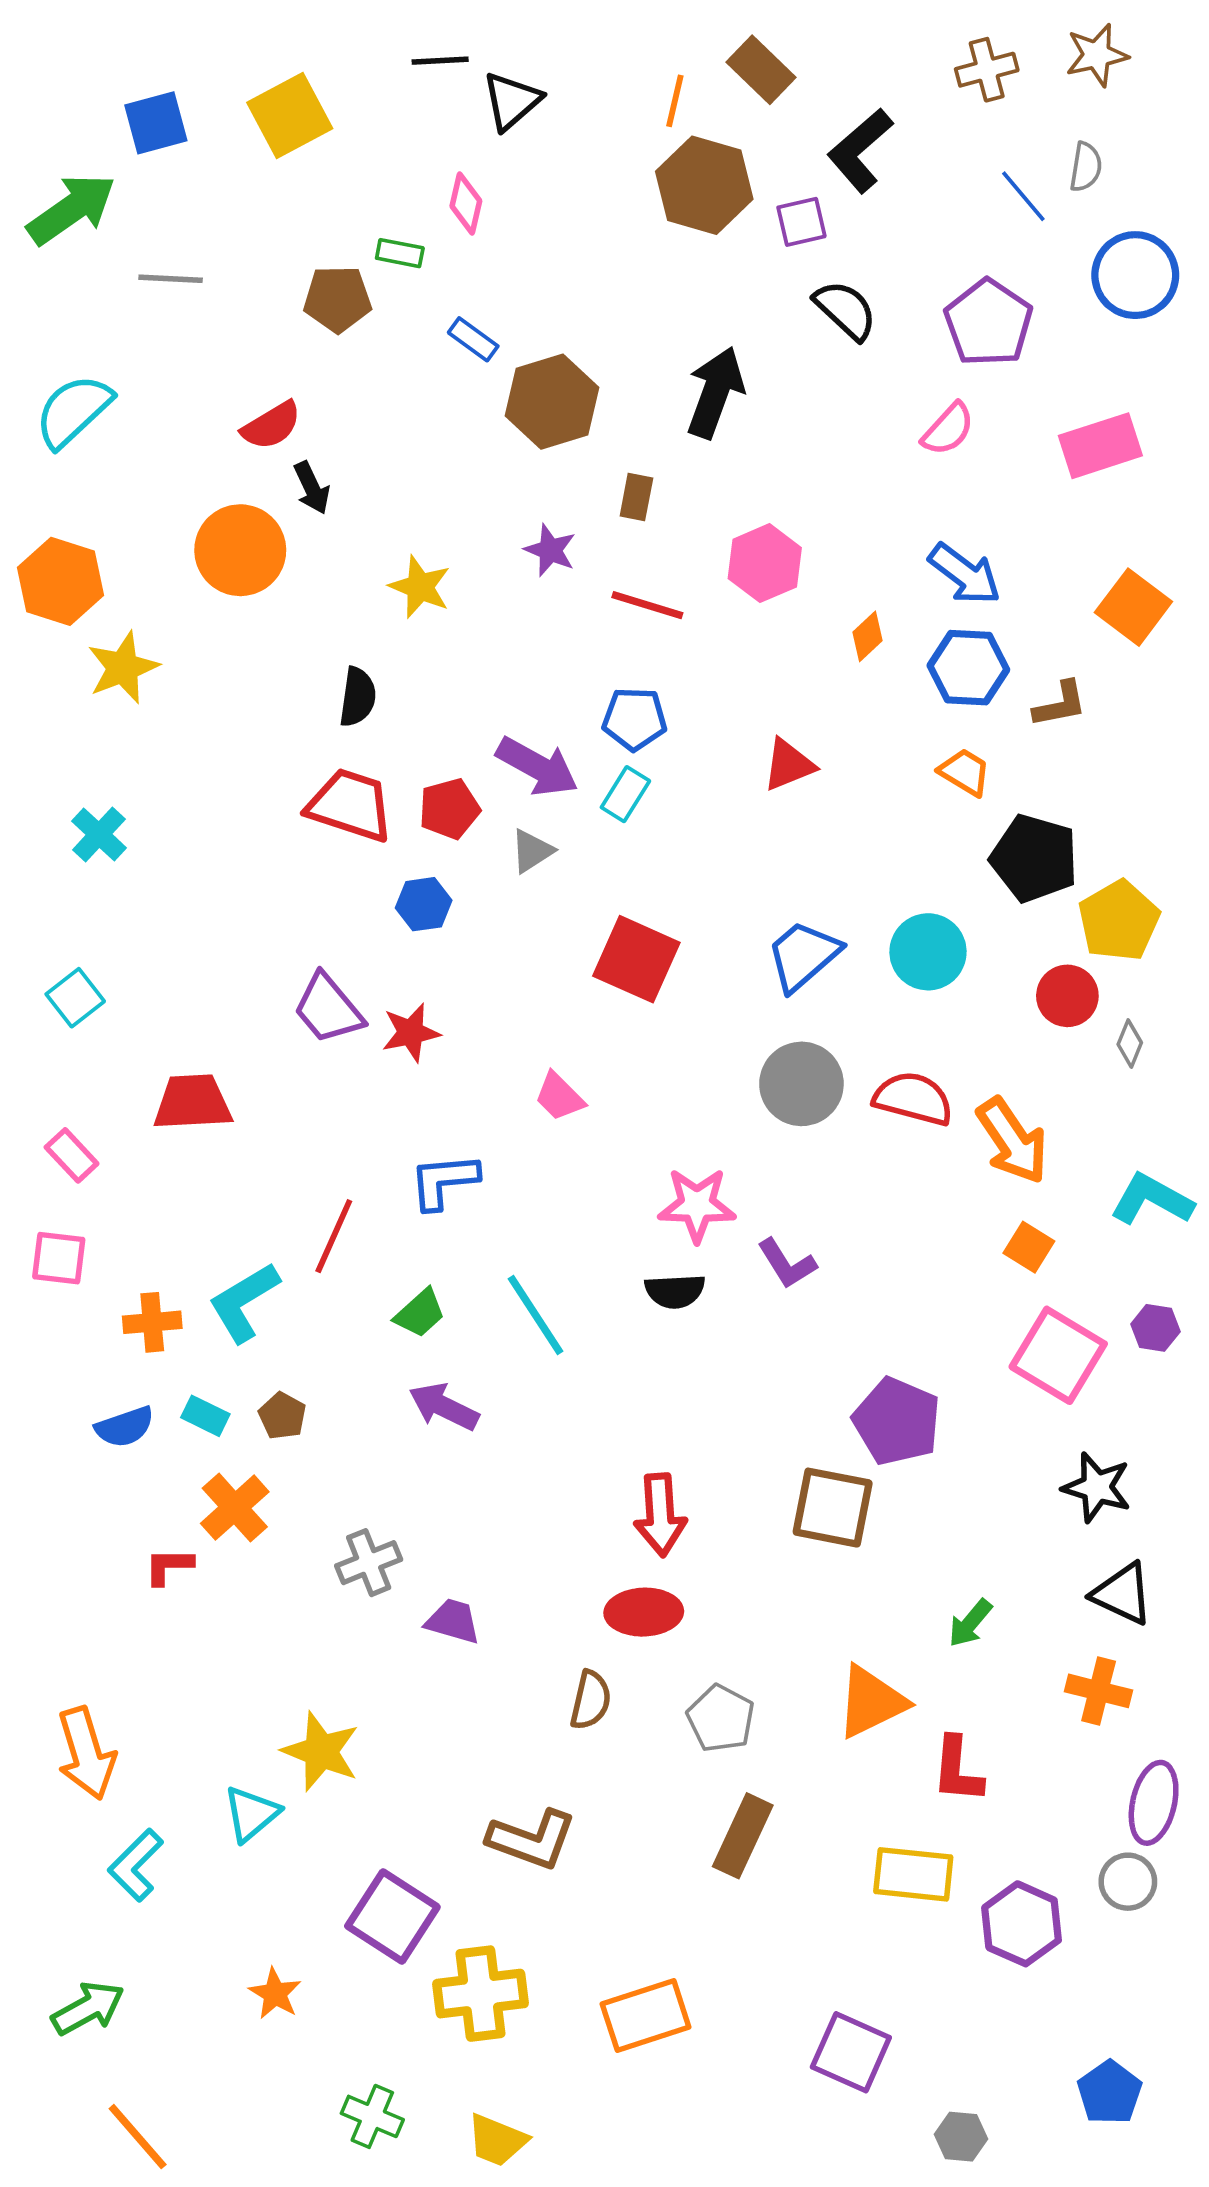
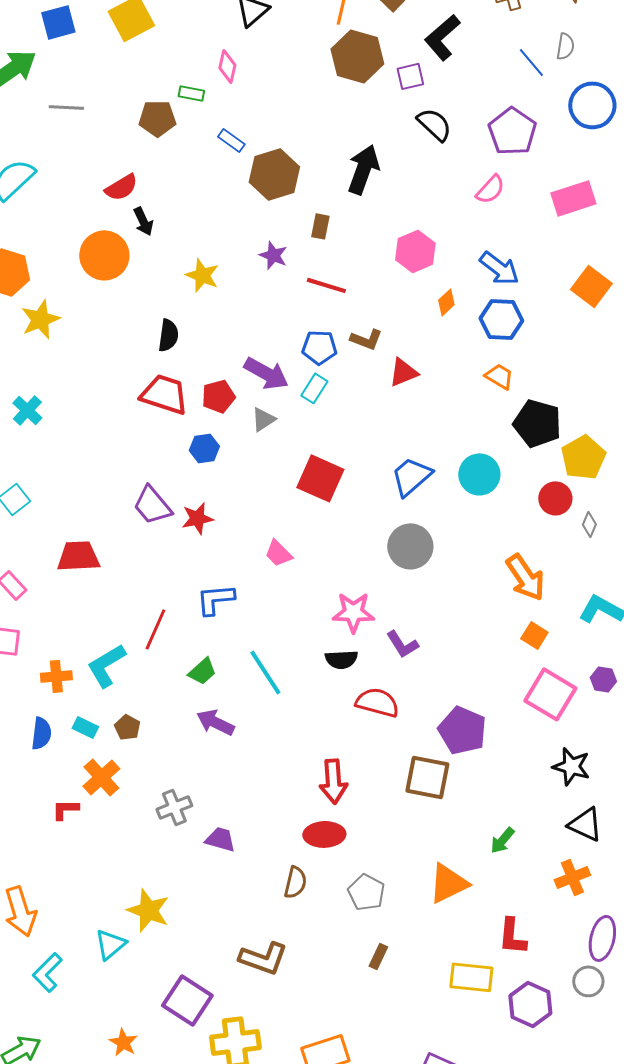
pink hexagon: (765, 563) -> (415, 251), moved
brown L-shape: (1060, 704) -> (366, 339), moved, turned 32
red semicircle: (913, 1099) -> (377, 702), moved
blue semicircle: (125, 1427) -> (41, 733), turned -64
orange cross: (1099, 1691) -> (572, 877), turned -36
red L-shape: (957, 1770) -> (512, 936), moved
brown rectangle: (743, 1836) -> (378, 956), size x0.6

